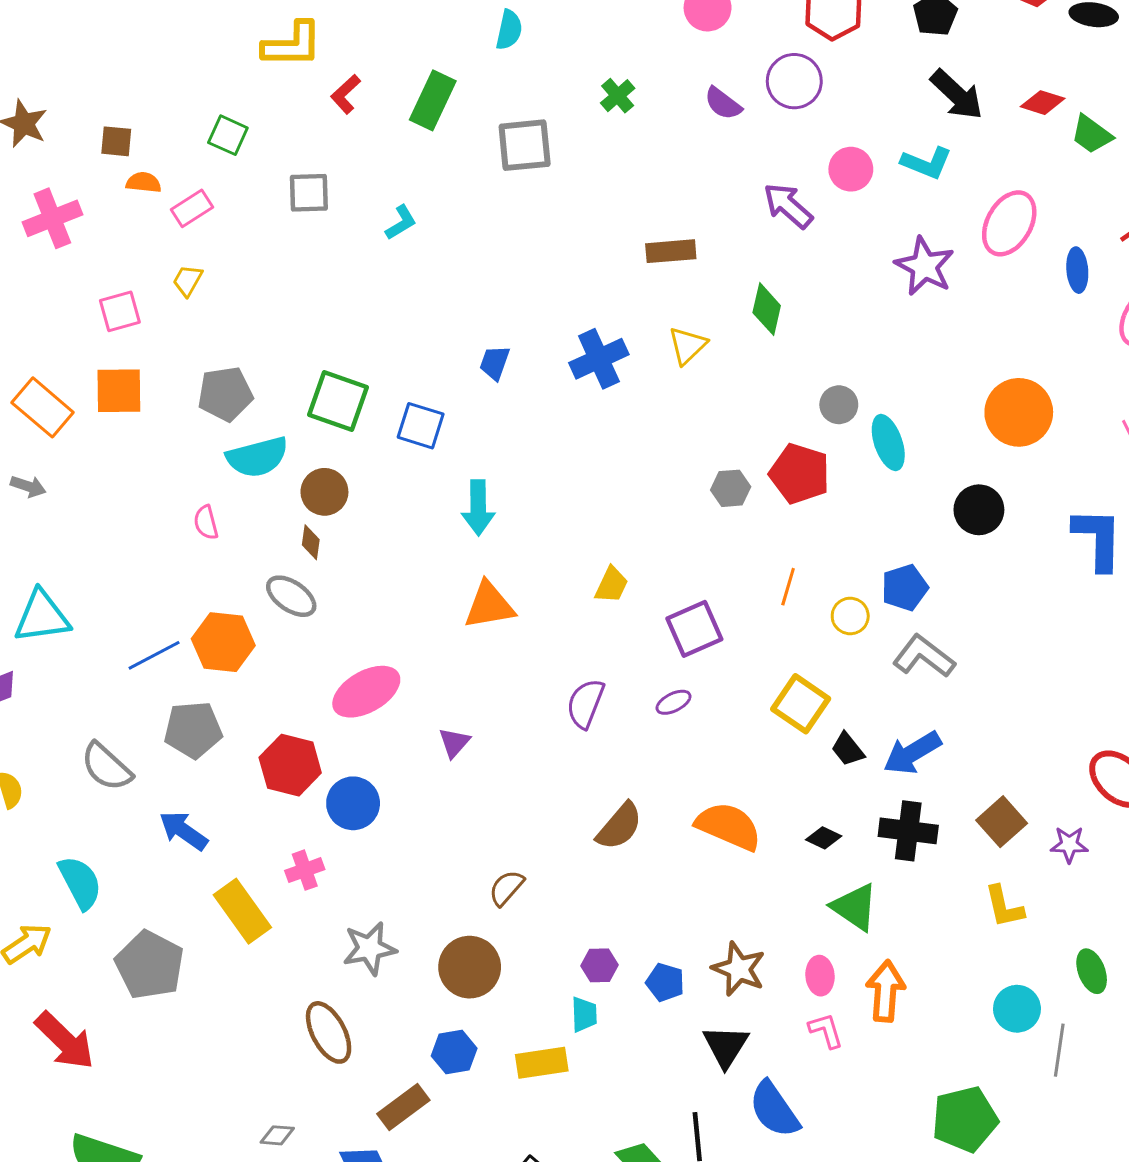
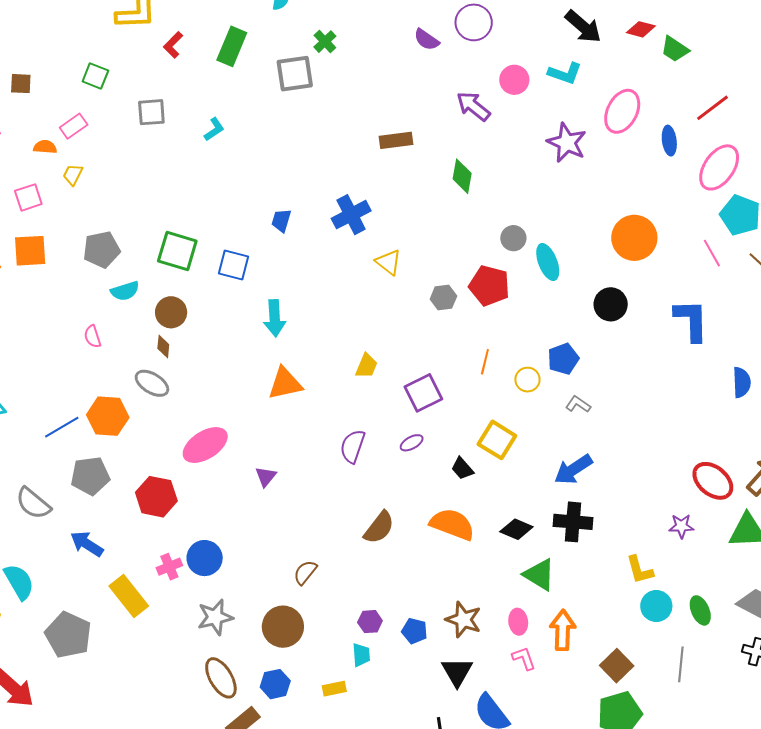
green cross: (618, 96) -> (325, 42), moved
orange semicircle: (144, 182) -> (45, 147), moved
yellow triangle: (687, 345) -> (388, 262), moved, turned -36
cyan semicircle: (257, 457) -> (125, 291), size x0.7
gray L-shape: (924, 656) -> (578, 404), size x0.6
black trapezoid: (848, 749) -> (462, 469), moved
blue circle: (353, 803) -> (205, 558), moved
brown square: (1002, 822) -> (617, 666), moved
black diamond: (824, 838) -> (516, 529), size x1.4
cyan circle: (1017, 1009) -> (656, 606), moved
brown ellipse: (329, 1032) -> (221, 678), moved
yellow rectangle: (542, 1063) -> (334, 689), size x0.7

